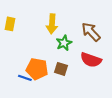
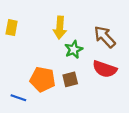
brown square: (61, 69) -> (70, 79), turned -32
blue line: (25, 78) -> (18, 98), moved

